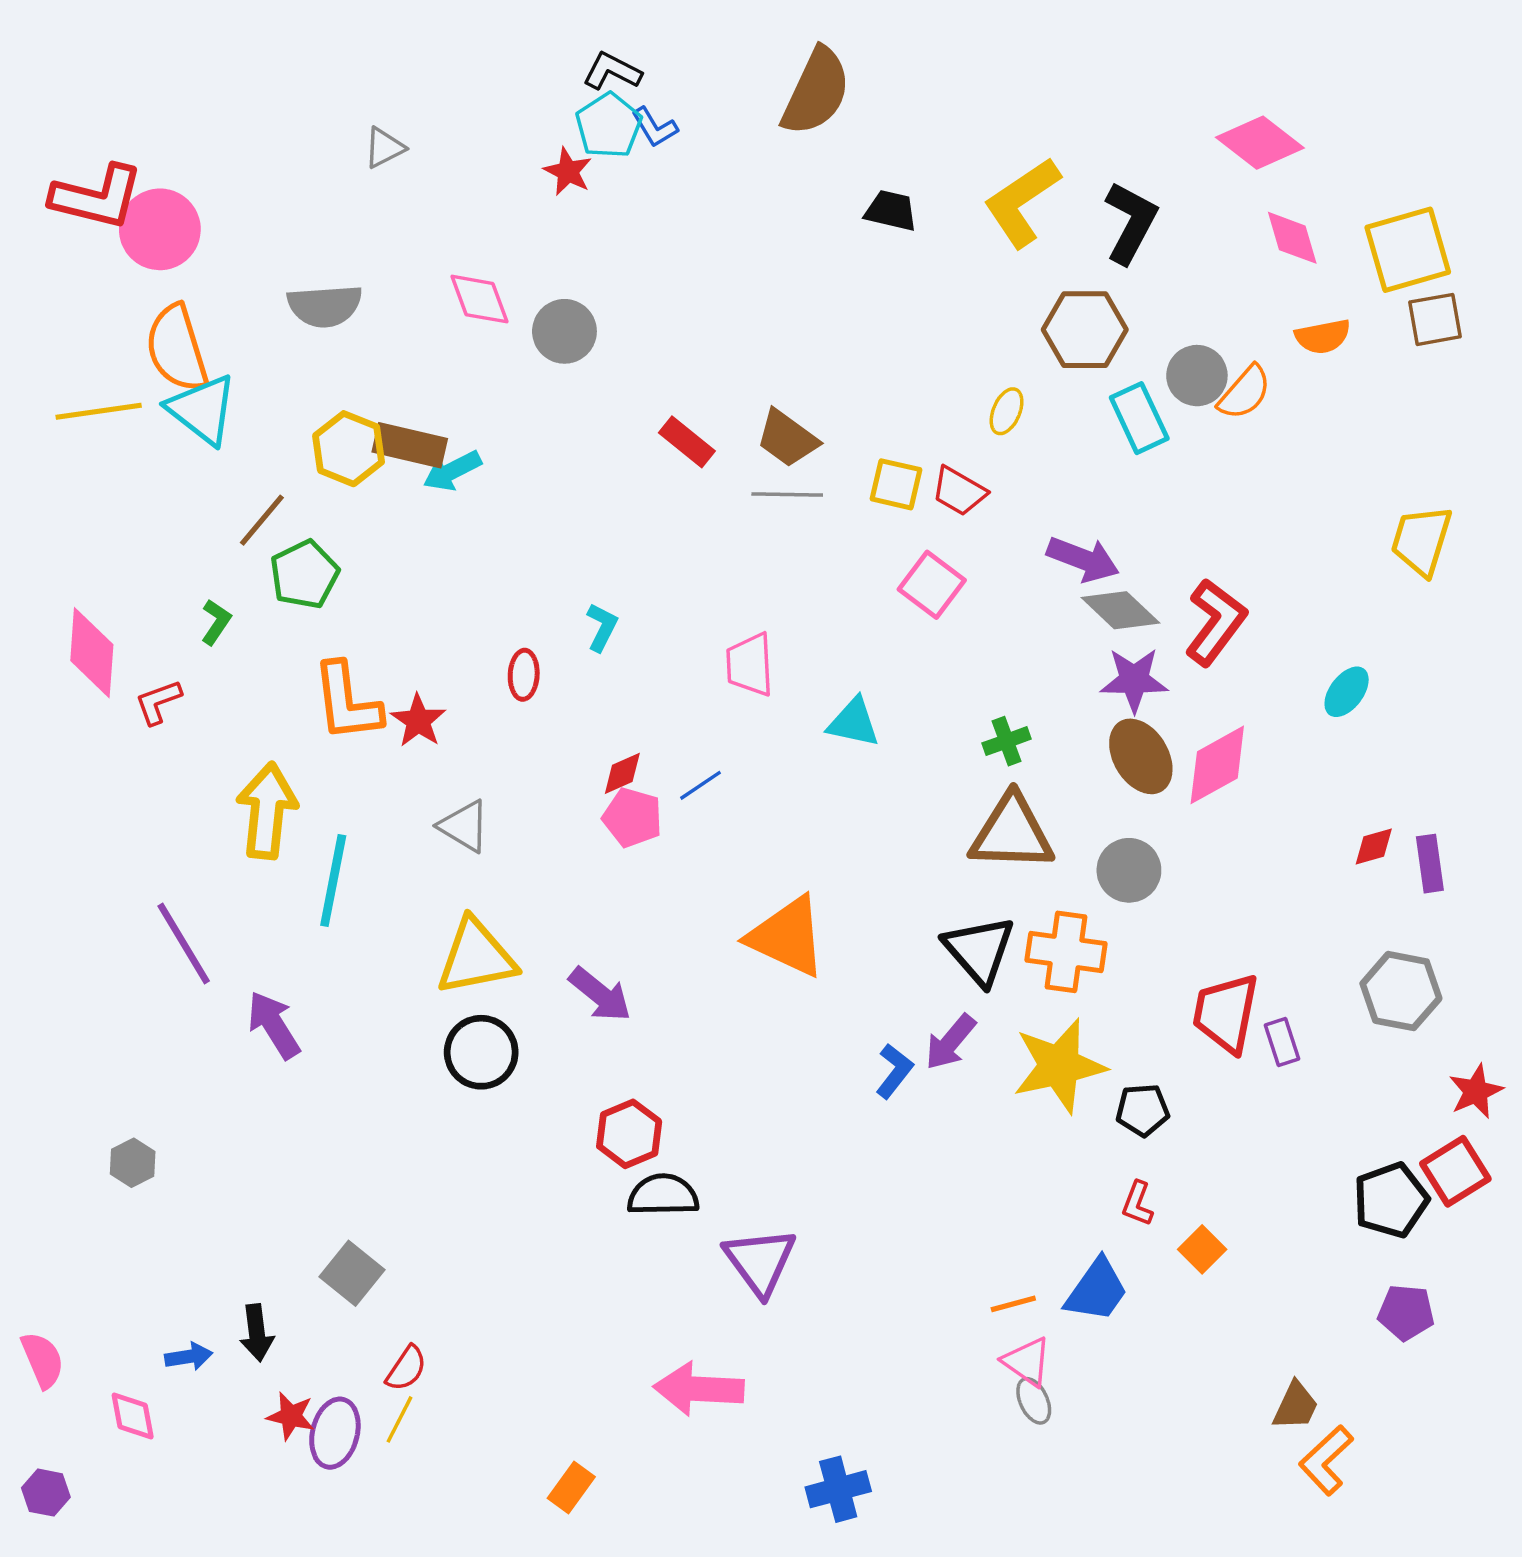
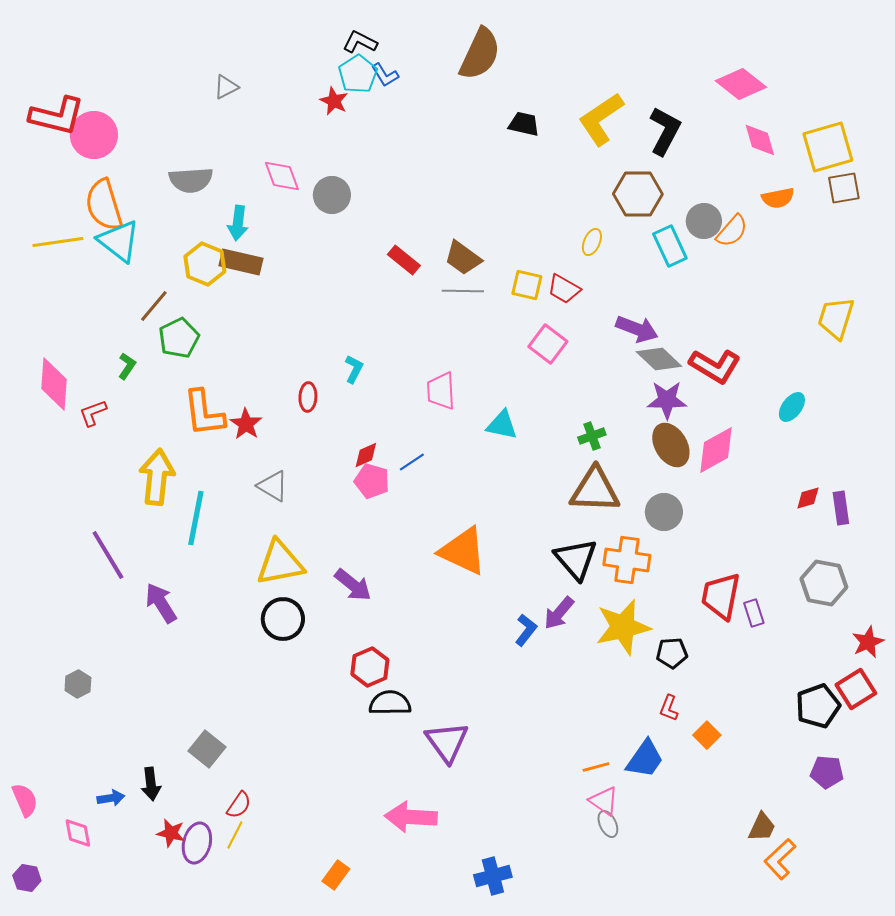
cyan arrow: (452, 471) -> (238, 223), moved, turned -56
red L-shape: (1216, 622) -> (715, 366), turned 84

